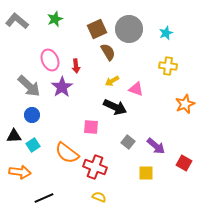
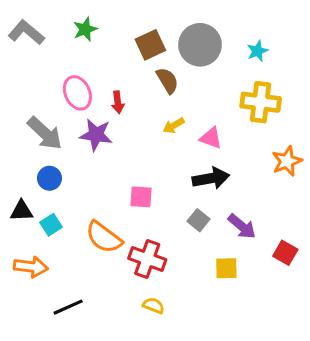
yellow cross: (168, 66) -> (261, 102), size x1.4
purple star: (62, 87) -> (96, 135), turned -30
black arrow: (115, 107) -> (211, 178), moved, turned -35

